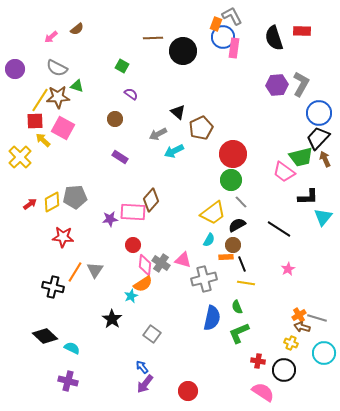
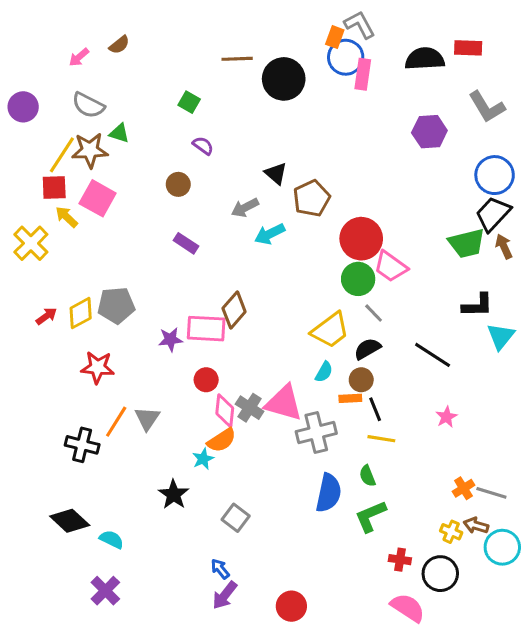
black semicircle: (274, 38) -> (425, 59), turned 105
gray L-shape: (301, 84) -> (487, 107), moved, turned 120
pink trapezoid: (284, 172) -> (391, 267), moved
pink triangle: (183, 260) -> (284, 403), size x1.5
brown arrow: (302, 327) -> (476, 526), moved
purple cross: (68, 381) -> (105, 591), turned 30

